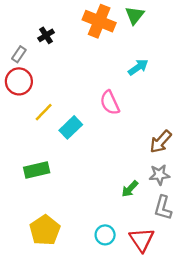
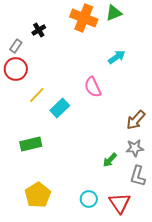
green triangle: (135, 15) -> (114, 13), turned 30

